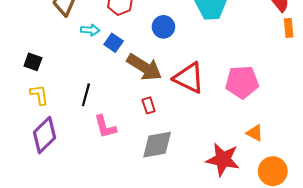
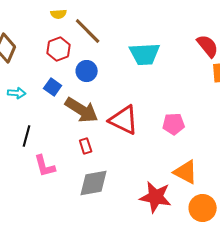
blue circle: (163, 27) -> (87, 71), moved
cyan arrow: (90, 30) -> (17, 93), moved
pink pentagon: (242, 82) -> (174, 124), size x0.7
orange triangle: (255, 133) -> (186, 172), size x1.5

